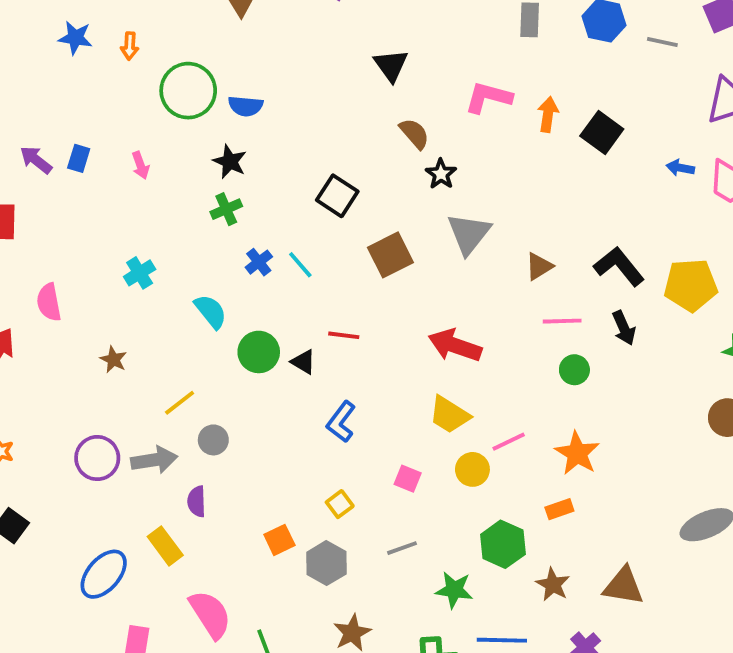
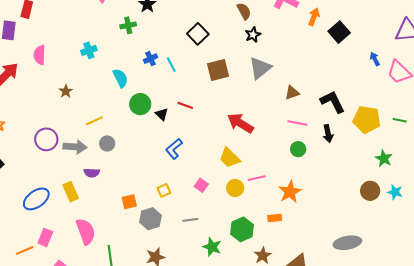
blue arrow: (680, 168) -> (375, 59), turned 40
green cross: (226, 209) -> (128, 25), moved
purple semicircle: (197, 501) -> (92, 173), turned -98

